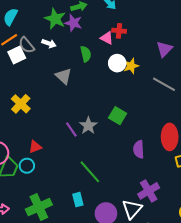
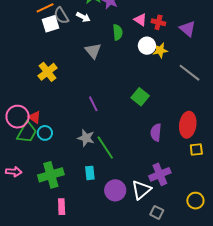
red cross: (119, 31) -> (158, 22), moved
purple triangle: (164, 49) -> (188, 29), moved, turned -42
gray star: (88, 126) -> (86, 138), moved, turned -30
red triangle: (35, 147) -> (35, 117), moved, turned 48

